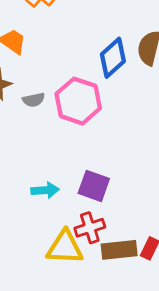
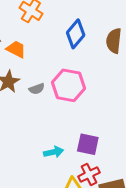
blue diamond: (113, 58) -> (76, 34), moved

